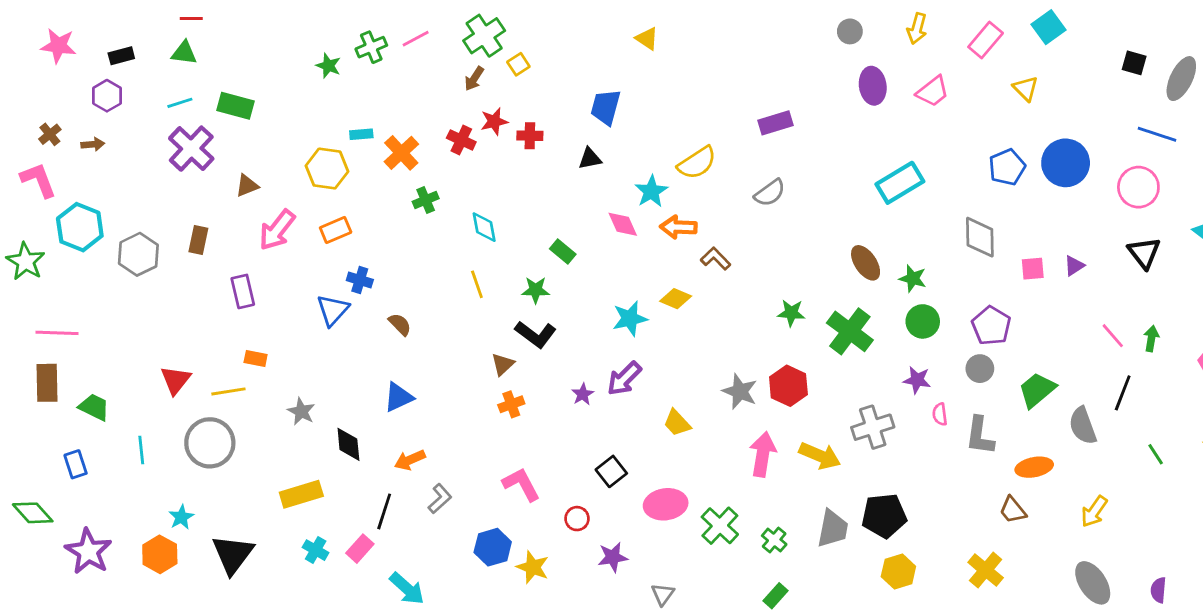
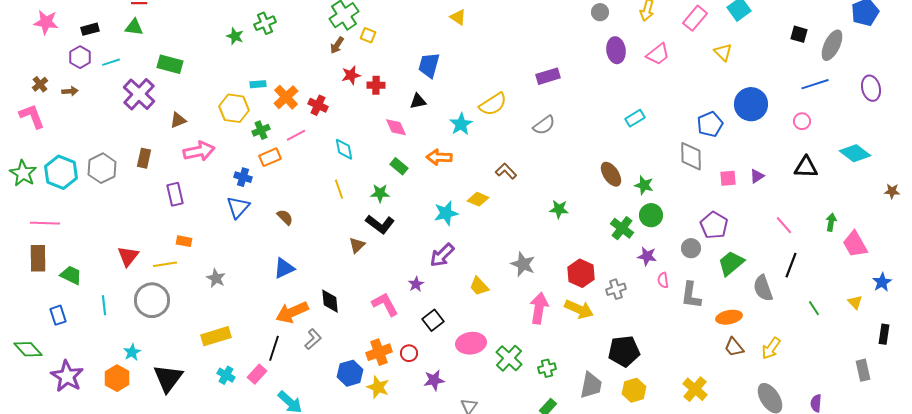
pink line: (416, 39) -> (296, 135), moved
yellow square: (518, 64) -> (368, 35), turned -35
cyan line: (180, 103) -> (111, 62), moved
blue line: (1157, 134) -> (815, 84), turned -36
red cross: (461, 140) -> (318, 105), moved
blue pentagon: (1007, 167) -> (710, 124), moved
cyan rectangle: (900, 183) -> (635, 118), size x0.6
pink circle: (1138, 187) -> (802, 121), size x0.6
green cross: (426, 200) -> (261, 130), moved
pink diamond: (623, 224) -> (396, 127), moved
cyan hexagon: (80, 227) -> (61, 172), moved
orange arrow: (678, 227) -> (439, 157), moved
pink arrow: (277, 230) -> (199, 151), turned -140
orange rectangle: (336, 230) -> (270, 157), moved
black triangle: (1144, 253) -> (806, 167), turned -50
blue cross: (360, 280) -> (243, 177), moved
purple pentagon: (991, 326) -> (714, 225), moved
green cross: (850, 331) -> (622, 228), moved, size x0.7
green arrow: (1151, 339) -> (831, 222), moved
red hexagon: (788, 386) -> (581, 273), moved
purple star: (583, 394) -> (416, 284), moved
orange cross: (511, 404) -> (379, 352), moved, size x1.4
gray cross: (873, 427) -> (616, 289), size x0.7
black diamond: (348, 444) -> (330, 301), moved
orange arrow: (410, 460) -> (292, 312), size x1.5
pink L-shape: (521, 484) -> (385, 304), moved
brown trapezoid: (1013, 510) -> (734, 347), moved
gray trapezoid: (833, 529) -> (591, 385), moved
green cross: (774, 540) -> (547, 368), turned 36

